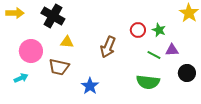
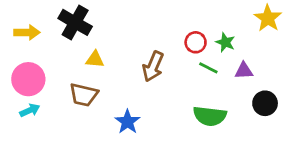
yellow arrow: (15, 13) -> (27, 32), moved
pink circle: (31, 51) -> (28, 79), moved
green line: (154, 55) -> (208, 68), moved

